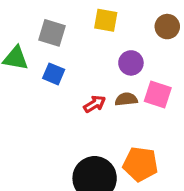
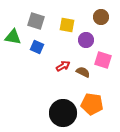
yellow square: (106, 20) -> (67, 25), moved
brown circle: (167, 27) -> (101, 17), moved
brown semicircle: (126, 99) -> (83, 72), moved, turned 32

